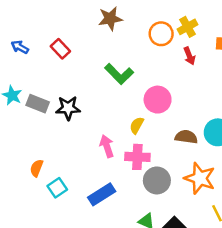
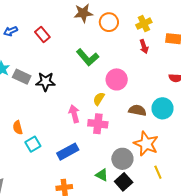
orange circle: (161, 34) -> (109, 22), moved
blue arrow: (20, 47) -> (10, 31), turned -56
orange semicircle: (37, 168) -> (18, 128), turned -40
gray circle: (157, 180) -> (122, 159), moved

